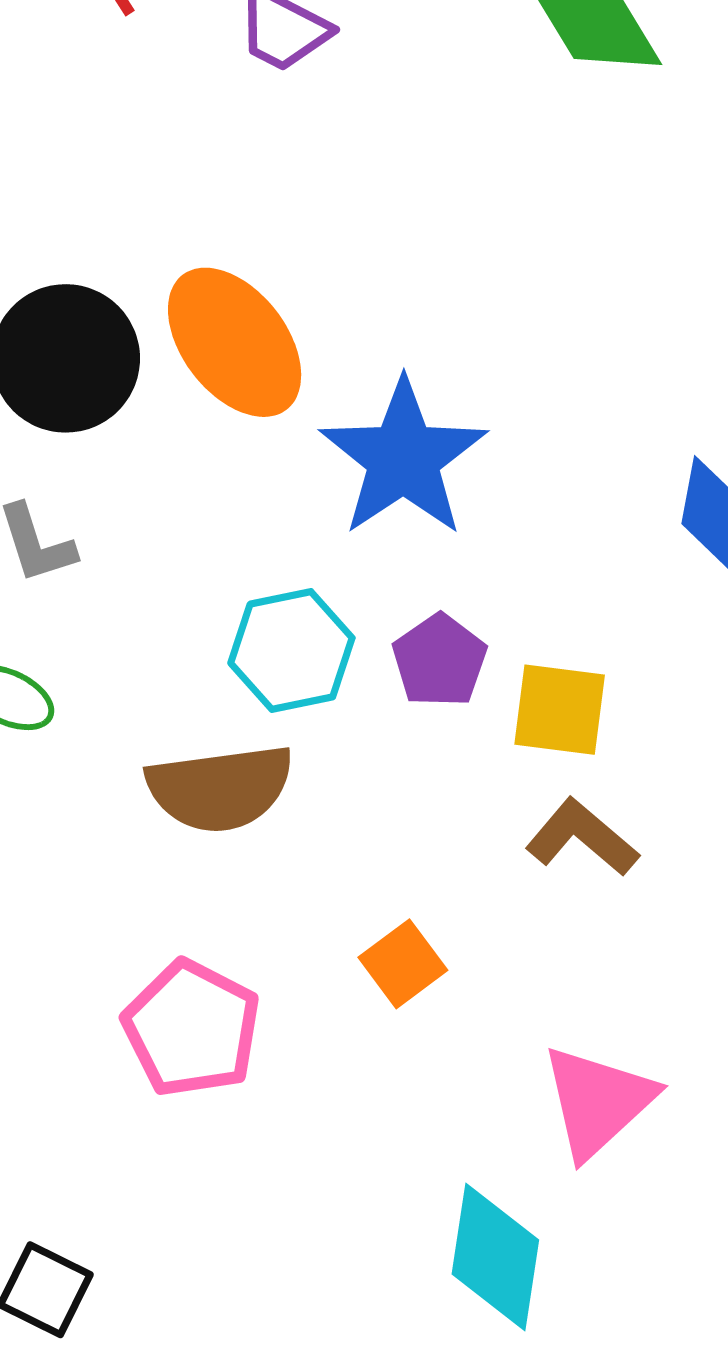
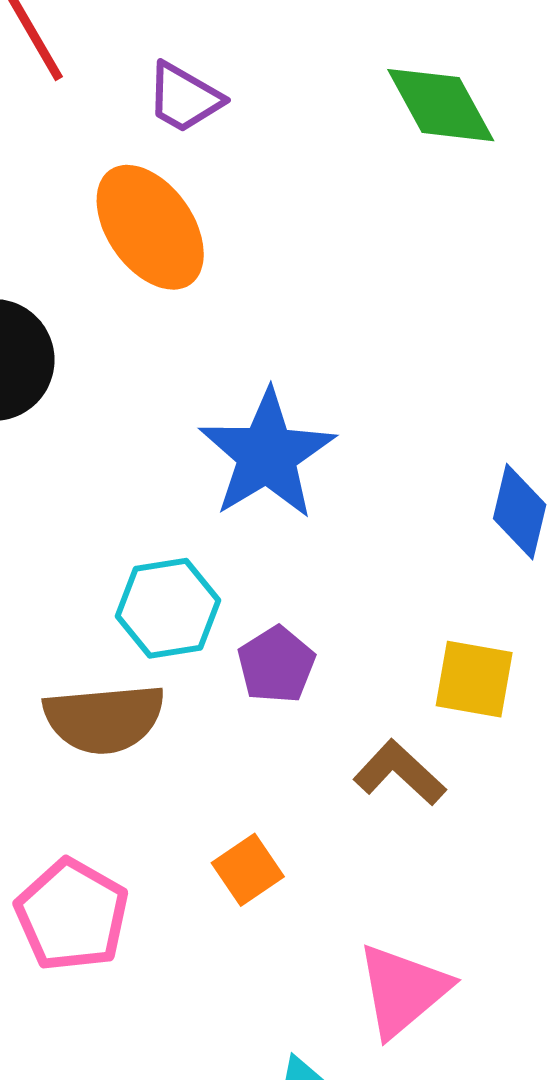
orange ellipse: (235, 342) -> (150, 227), moved
purple pentagon: (440, 661) -> (276, 665), moved
yellow square: (560, 710) -> (474, 679), moved

